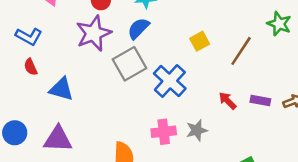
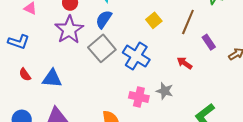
red semicircle: (31, 67) -> (25, 75), moved
purple rectangle: (260, 100) -> (209, 42), moved, turned 56
gray star: (197, 130) -> (165, 91), turned -30
pink cross: (164, 132) -> (139, 97), turned 30

